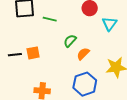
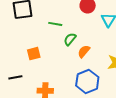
green line: (50, 19) -> (55, 24), moved
black line: (15, 55) -> (15, 77), moved

